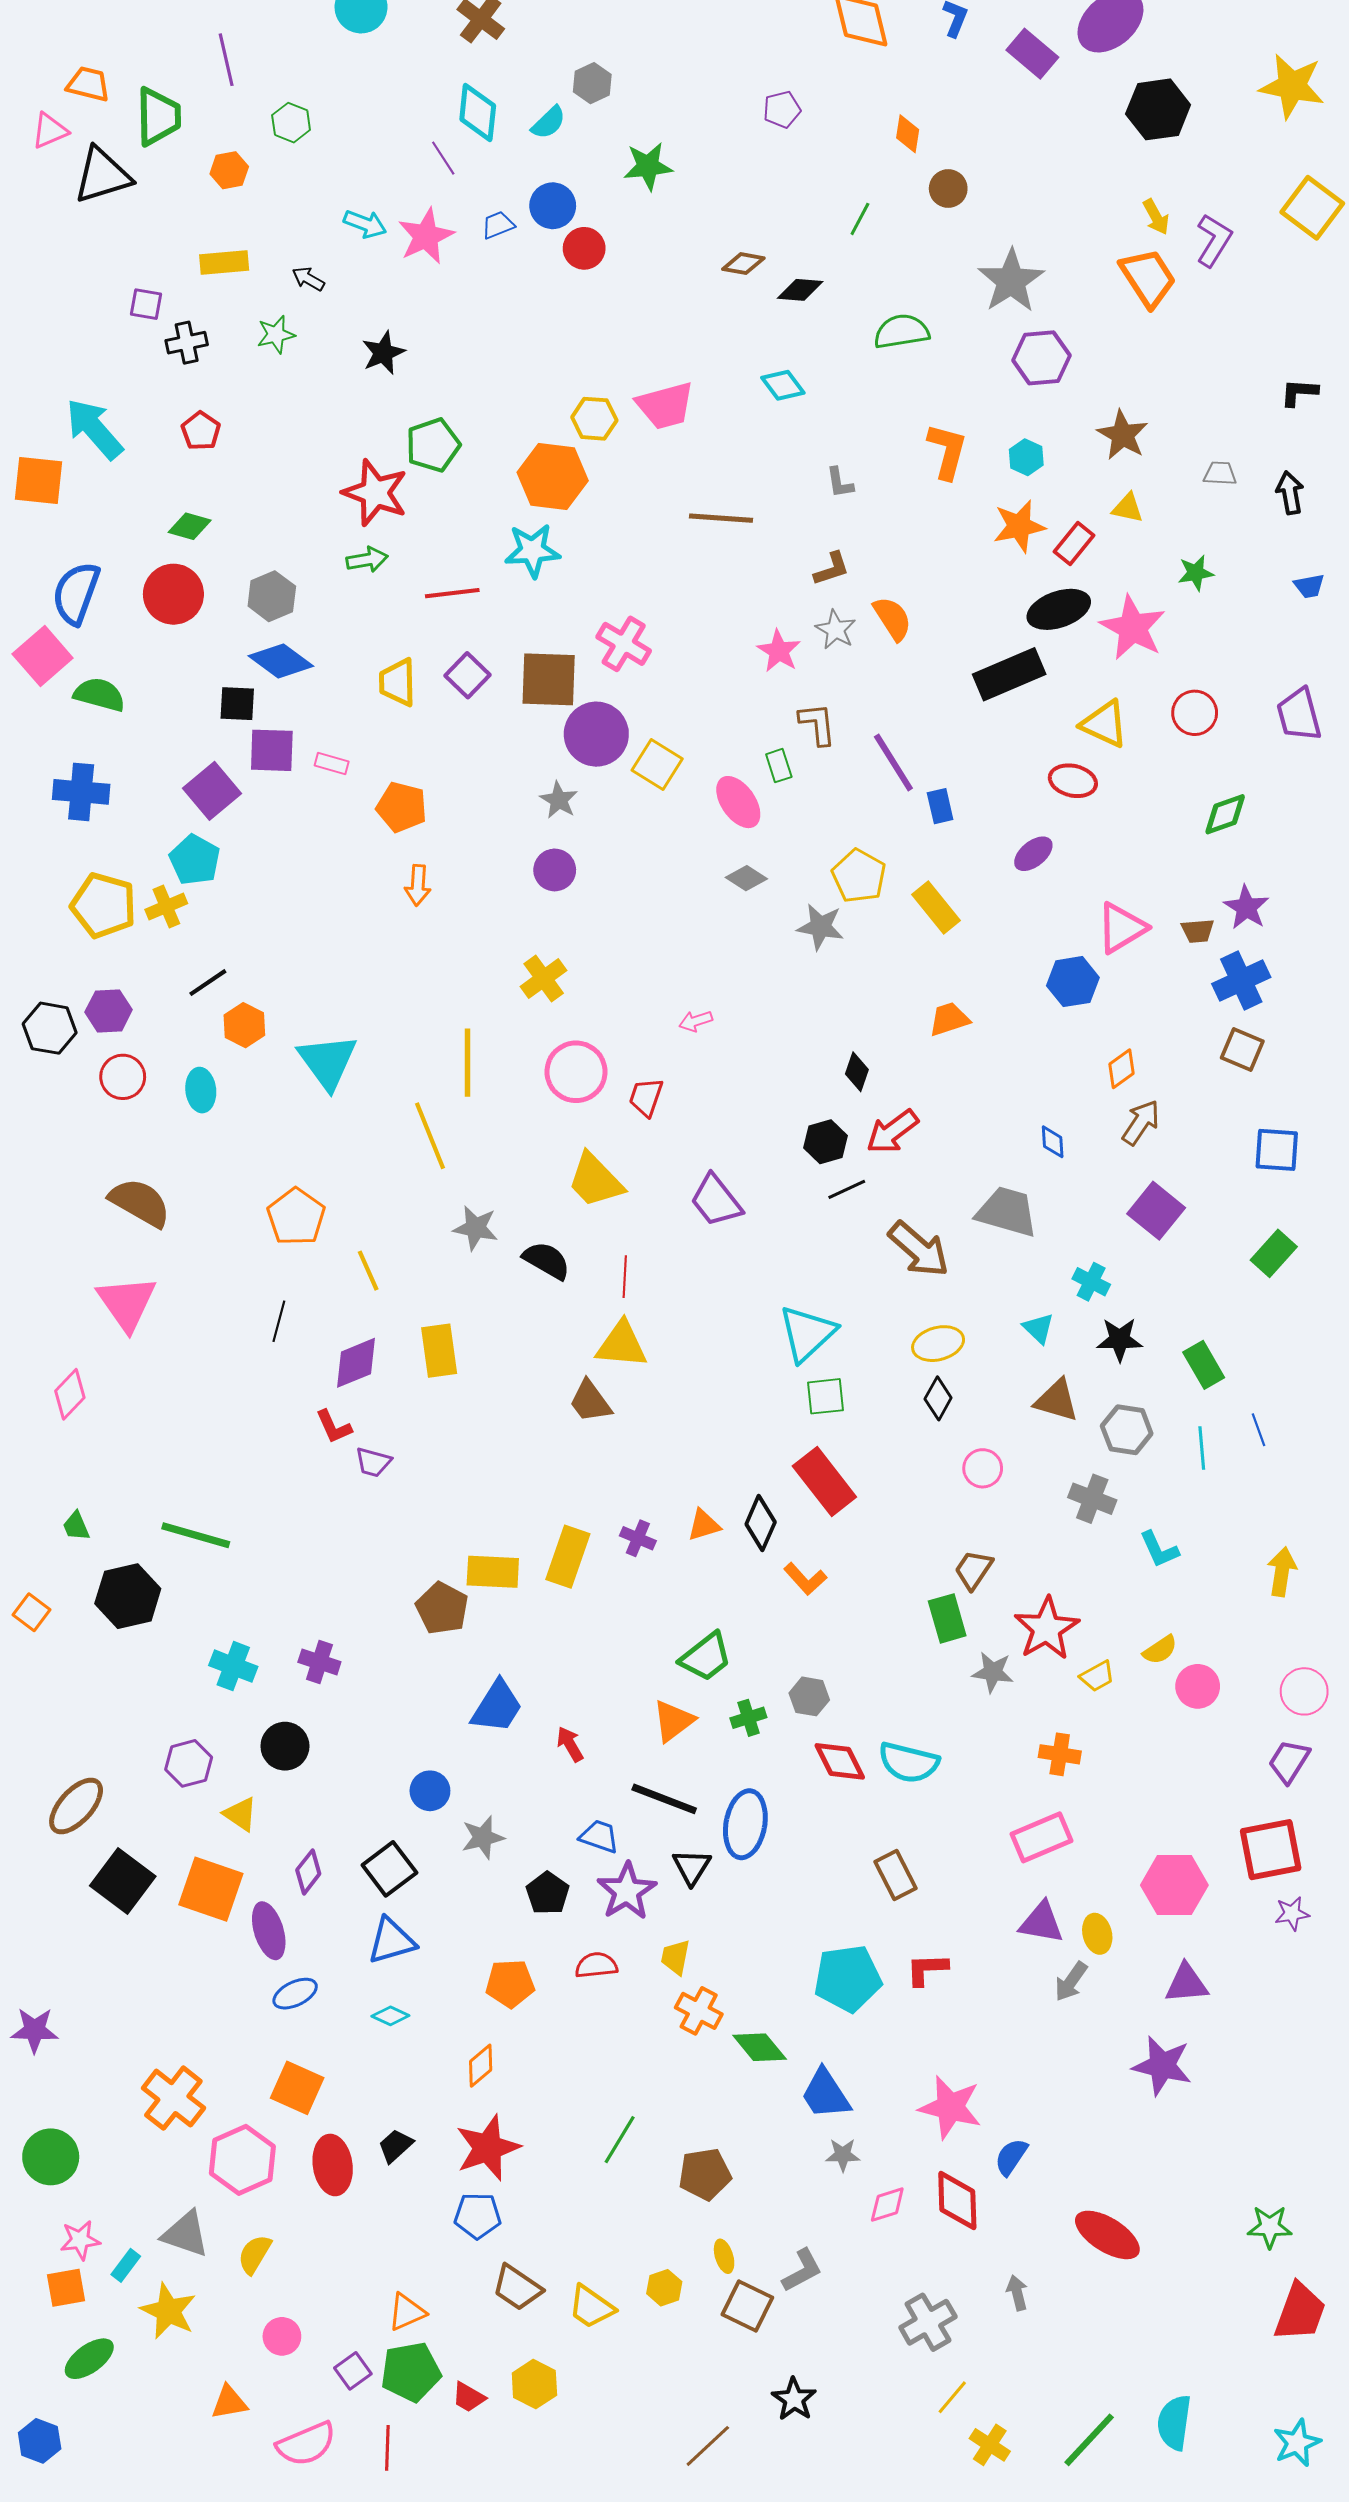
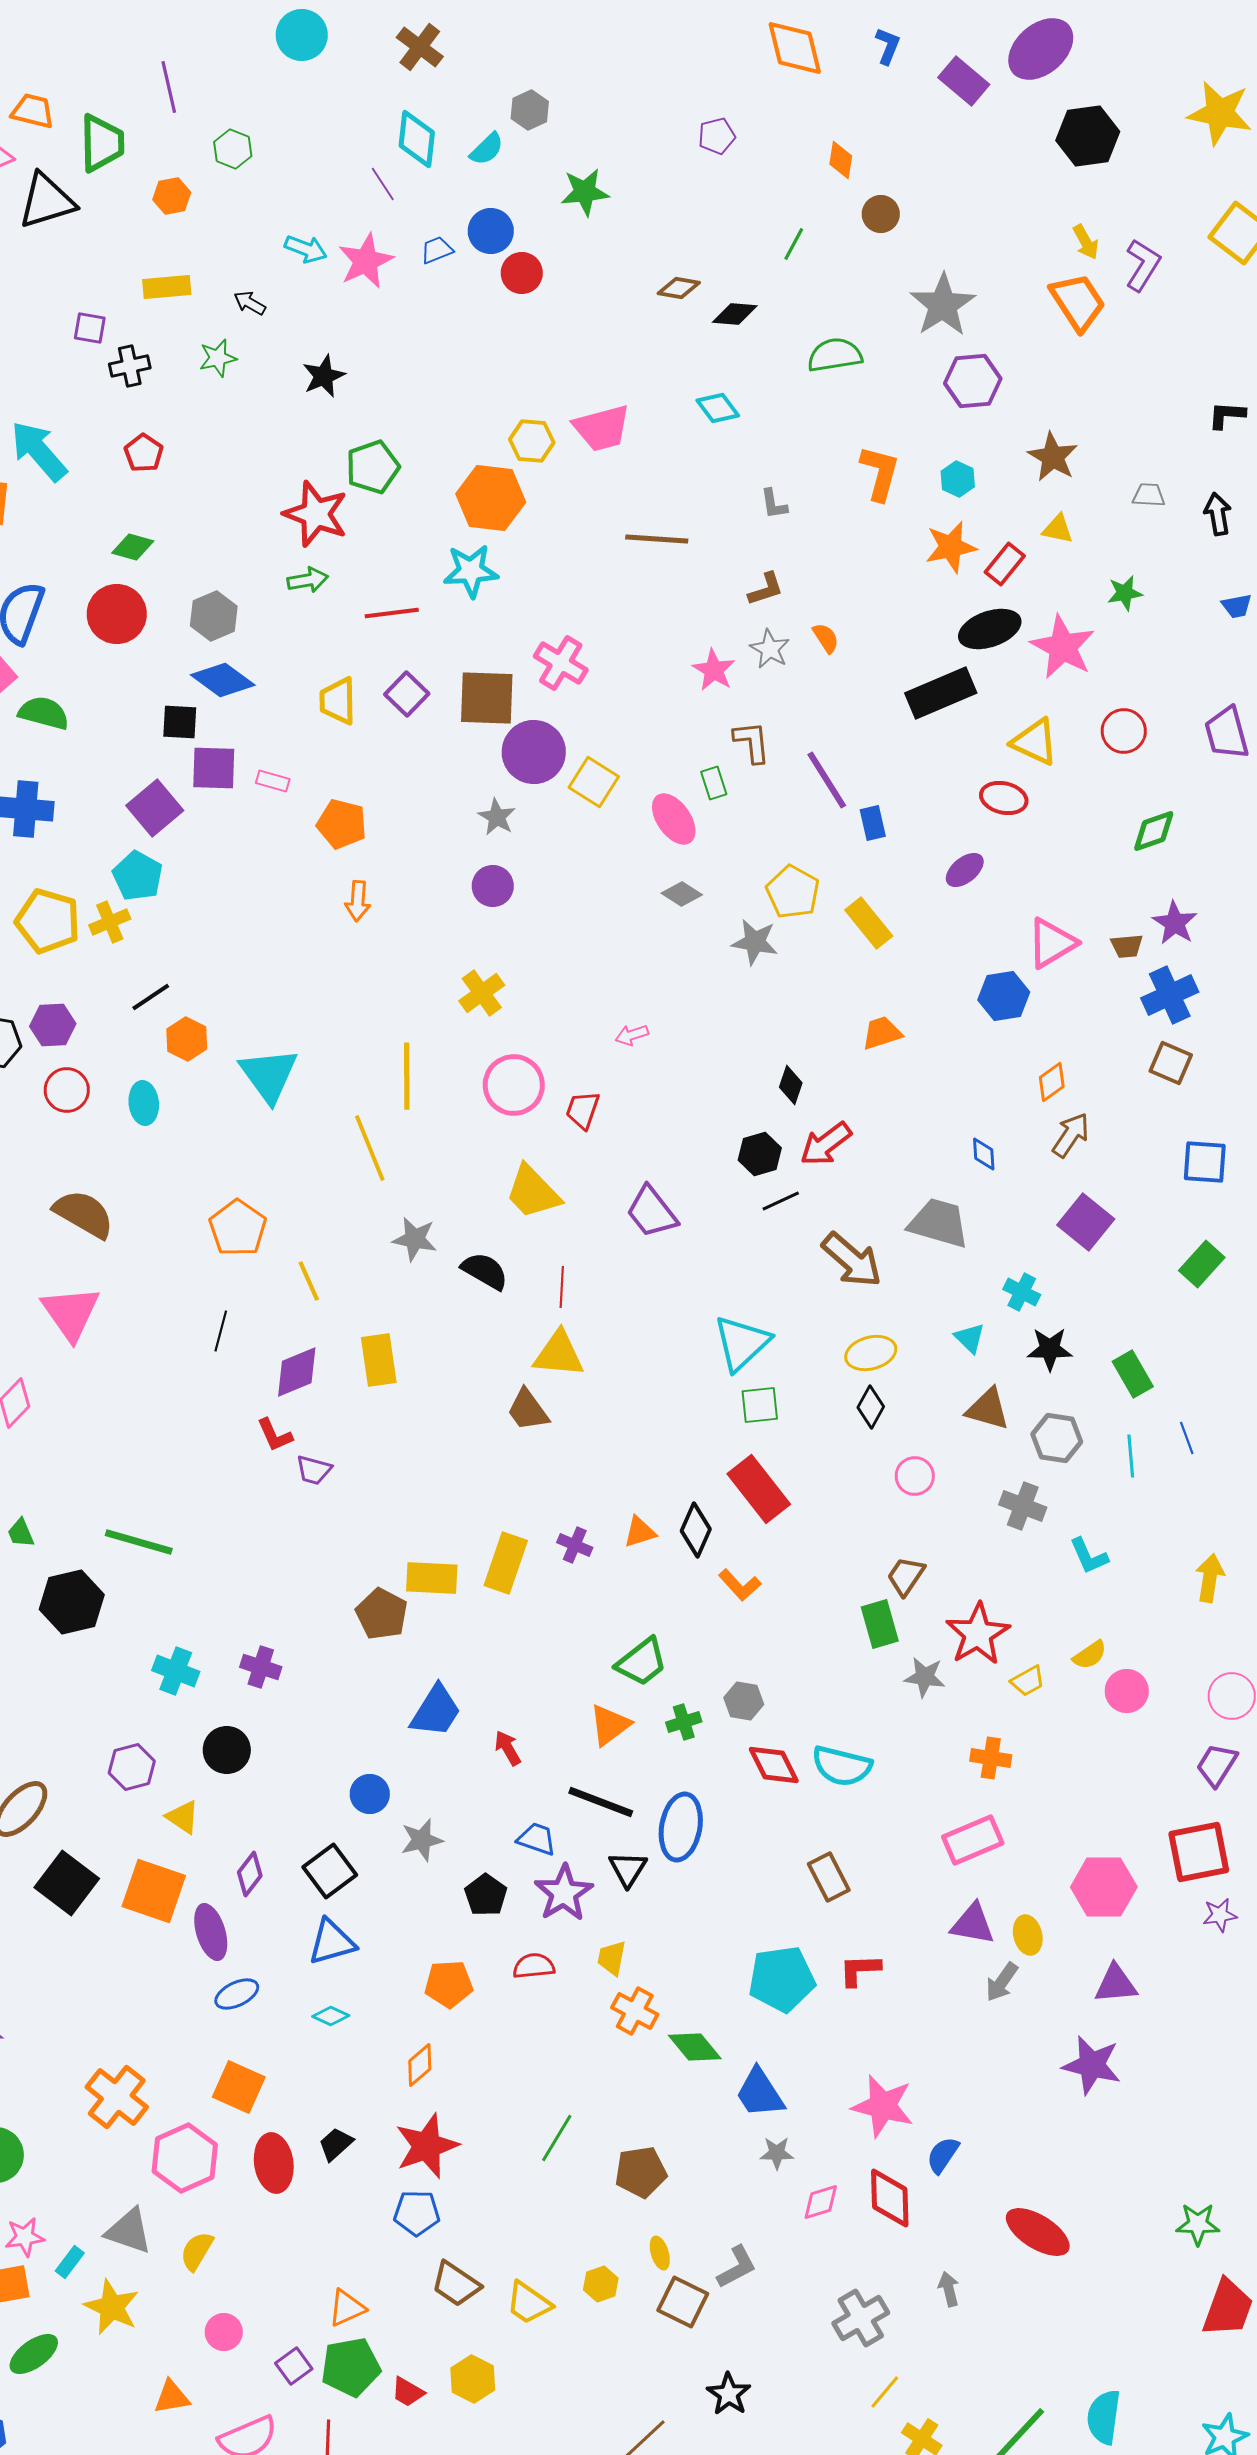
orange semicircle: (892, 618) -> (826, 638), size x0.7

